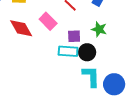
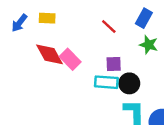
pink rectangle: (48, 21) -> (70, 59), moved
green star: (99, 29) -> (149, 45), moved

